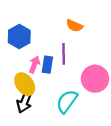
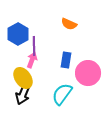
purple line: (64, 54) -> (34, 46), moved
blue rectangle: (47, 65) -> (66, 60), moved

